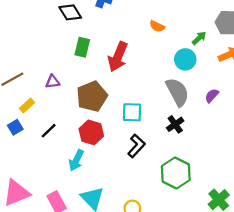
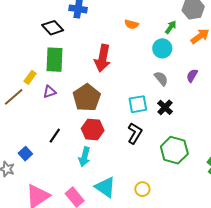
green rectangle: (82, 47) -> (55, 60), moved, size x1.4
gray semicircle: (177, 92) -> (161, 78), size x0.6
yellow rectangle: (27, 106) -> (30, 77), moved
cyan square: (132, 112) -> (138, 104), moved
blue square: (15, 127) -> (25, 154), moved

